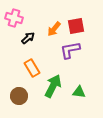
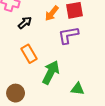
green triangle: (79, 92) -> (78, 89), moved
brown circle: (19, 96) -> (16, 93), moved

